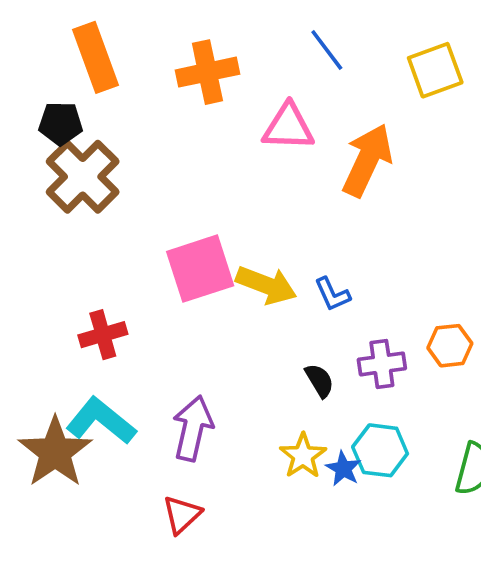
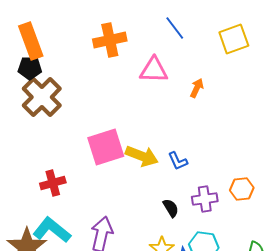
orange rectangle: (95, 57) -> (31, 41), moved
orange arrow: (367, 160) -> (197, 88), size x0.5

